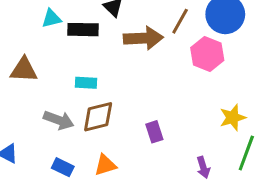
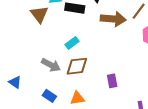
brown triangle: (24, 70) -> (39, 14), moved, turned 42
cyan rectangle: (86, 83) -> (72, 43), turned -48

